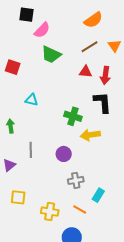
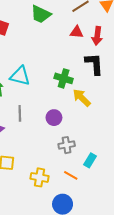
cyan triangle: (32, 100) -> (20, 76), moved, size x1.5
yellow arrow: (90, 135) -> (82, 98), turned 54

